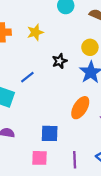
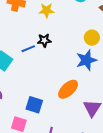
black star: (60, 61) -> (44, 40), moved

